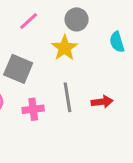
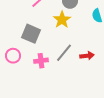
gray line: (68, 97) -> (64, 53), turned 48

